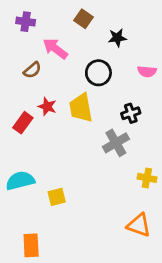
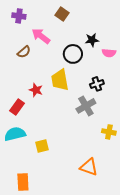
black star: (117, 38) -> (92, 40), moved
red star: (47, 107) -> (36, 90), moved
red rectangle: (23, 123) -> (17, 107), moved
orange triangle: (139, 225) -> (89, 167), moved

